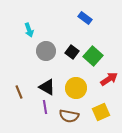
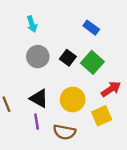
blue rectangle: (85, 18) -> (91, 28), moved
cyan arrow: (29, 30) -> (32, 24), moved
yellow square: (101, 112) -> (102, 116), moved

